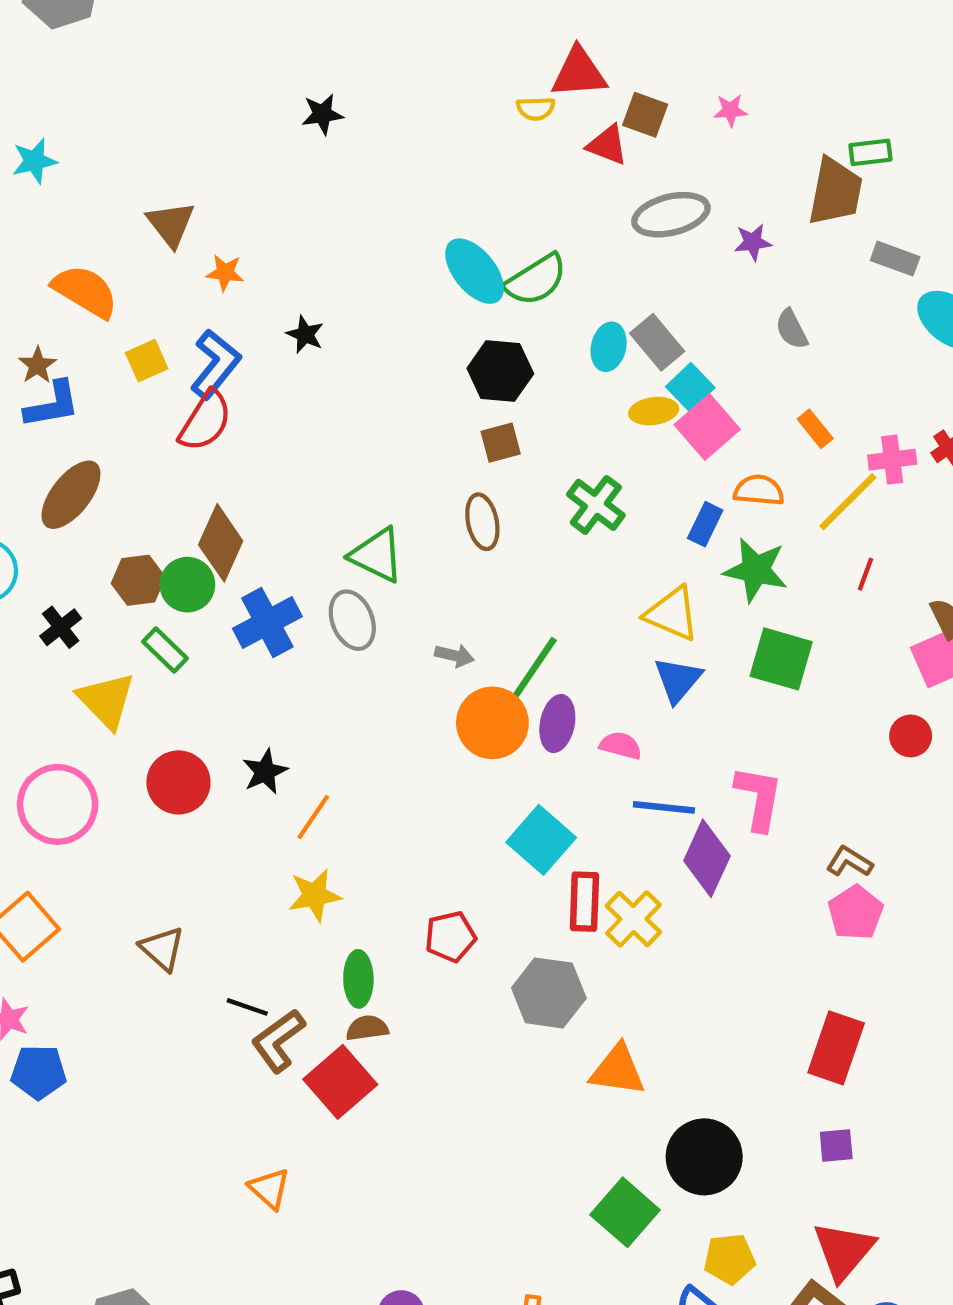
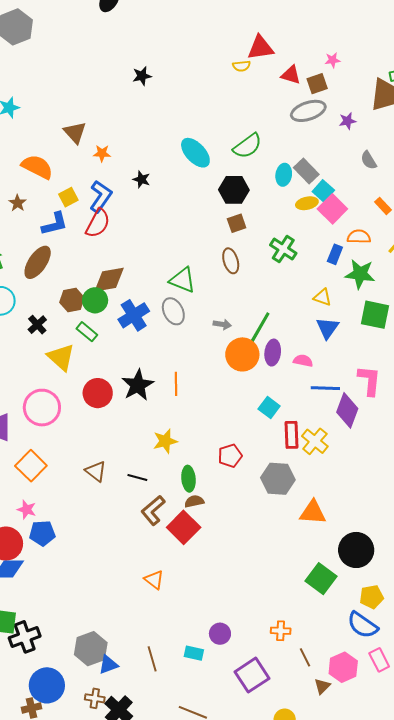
brown square: (645, 115) -> (317, 84), moved, turned -35
red triangle: (607, 145) -> (291, 75), moved
cyan ellipse: (475, 271) -> (195, 153), moved
blue L-shape: (52, 405) -> (55, 224), moved
brown diamond: (221, 543) -> (109, 280), turned 60
yellow triangle: (672, 614) -> (323, 297), size x0.7
black star: (265, 772) -> (138, 385), size x1.5
orange line: (313, 817) -> (176, 384), moved, turned -30
cyan square: (541, 840) -> (269, 407), size x0.7
black line: (247, 1007) -> (137, 478), moved

